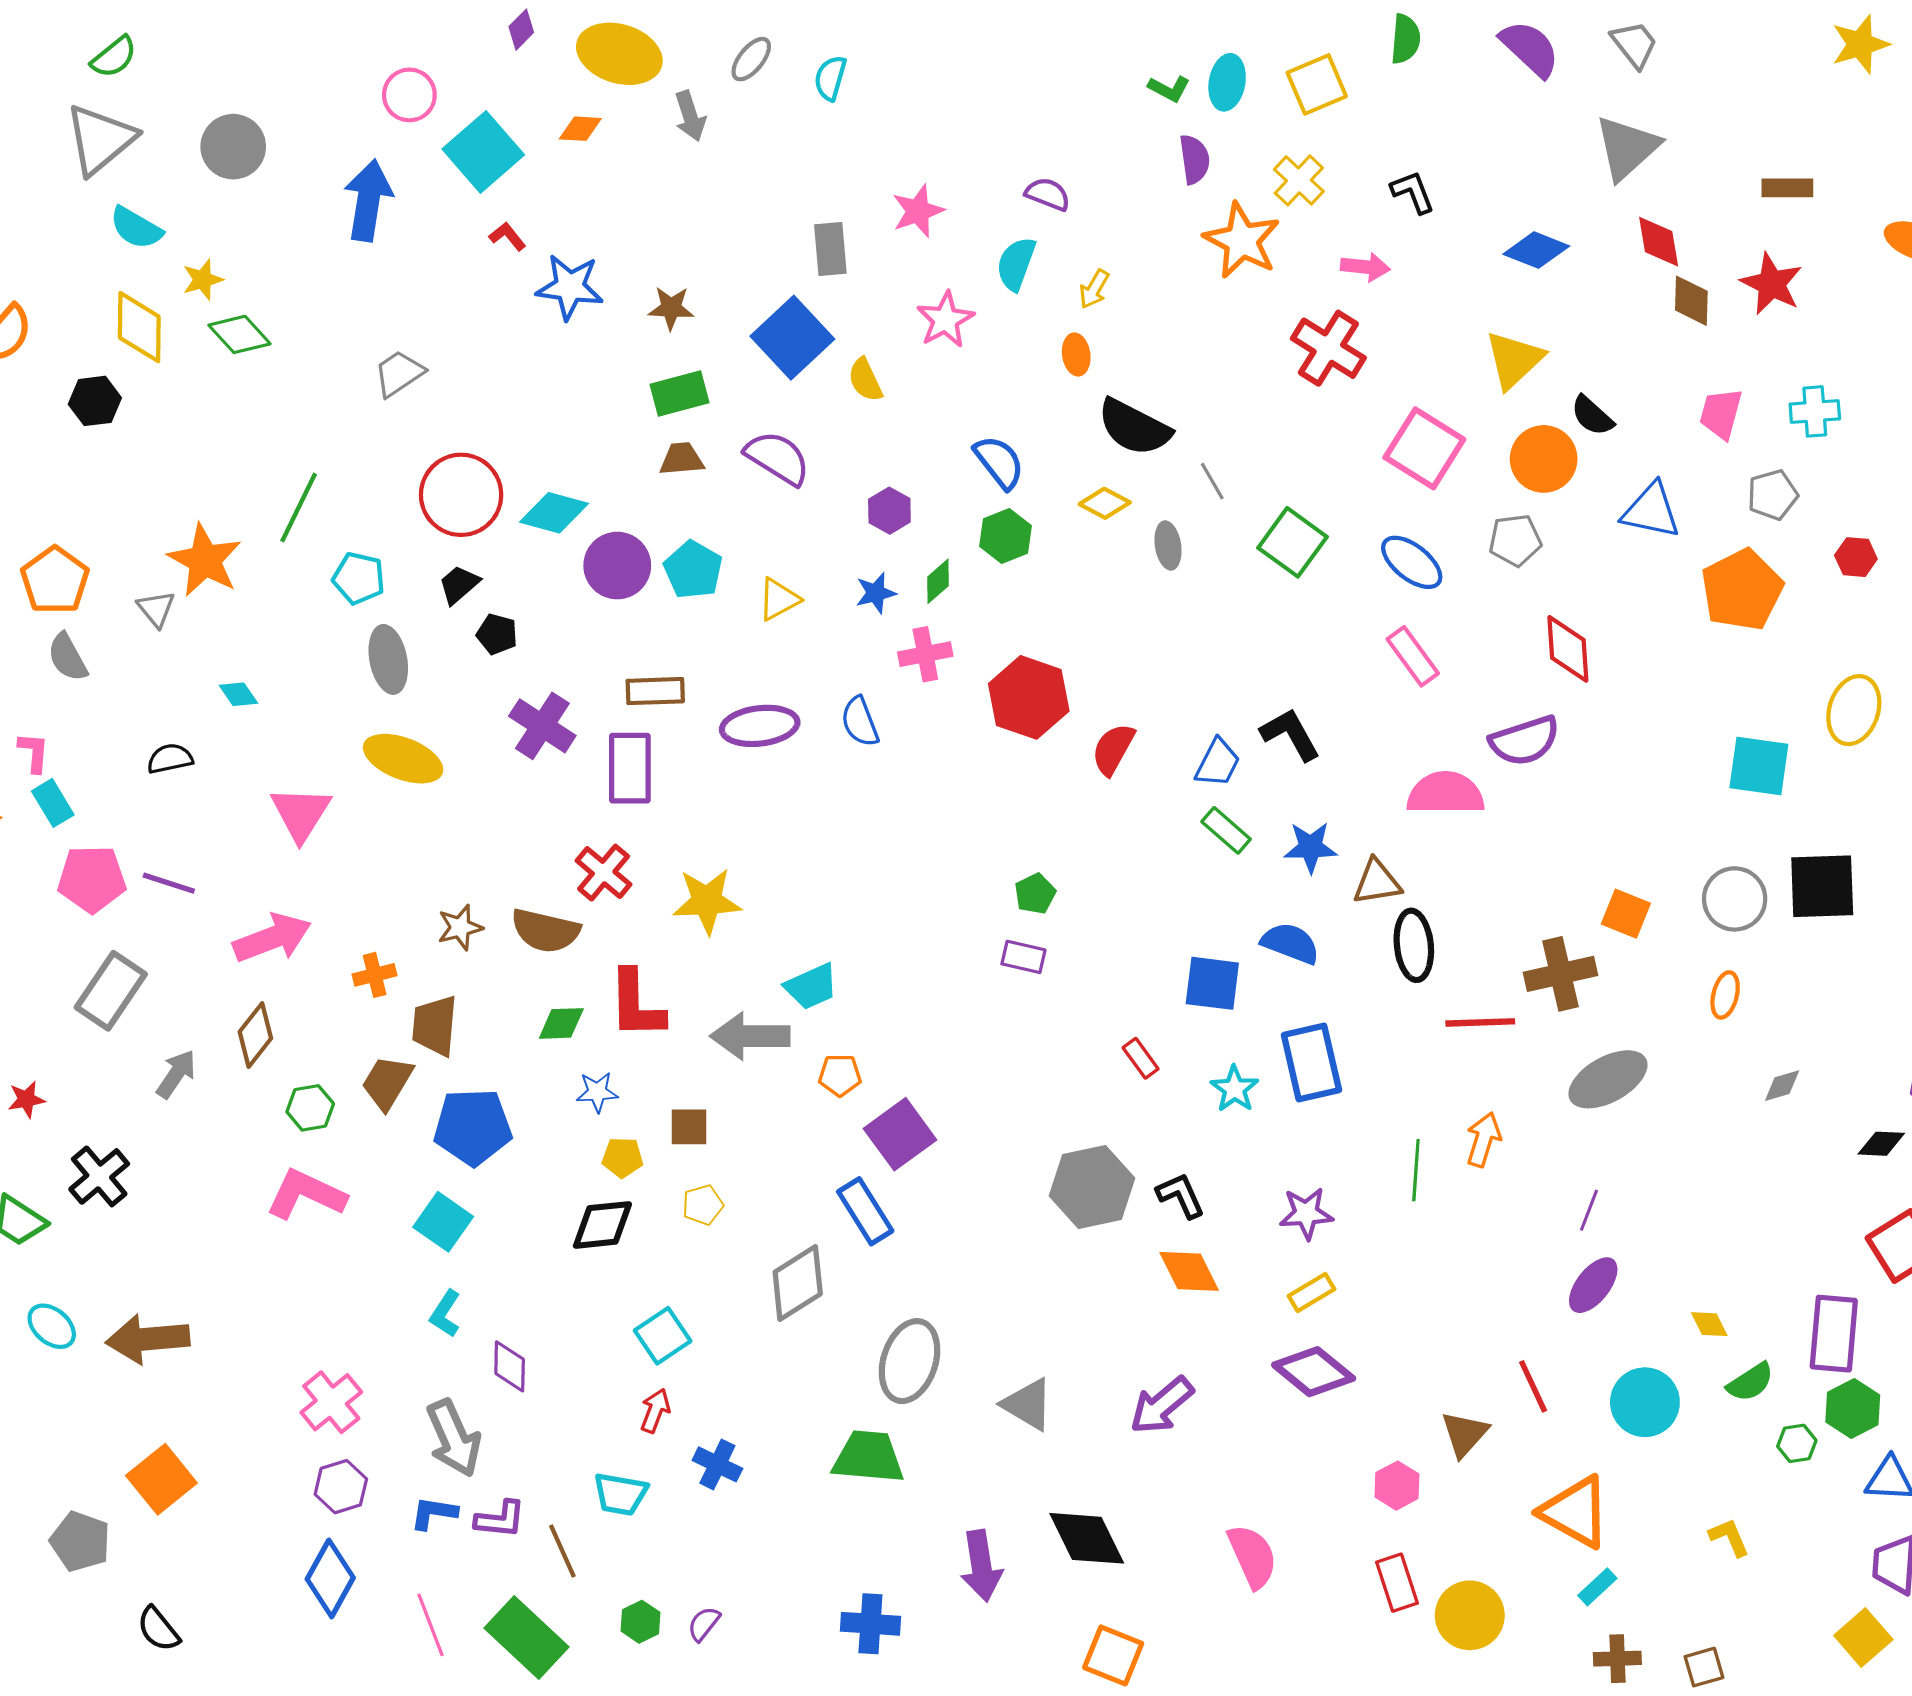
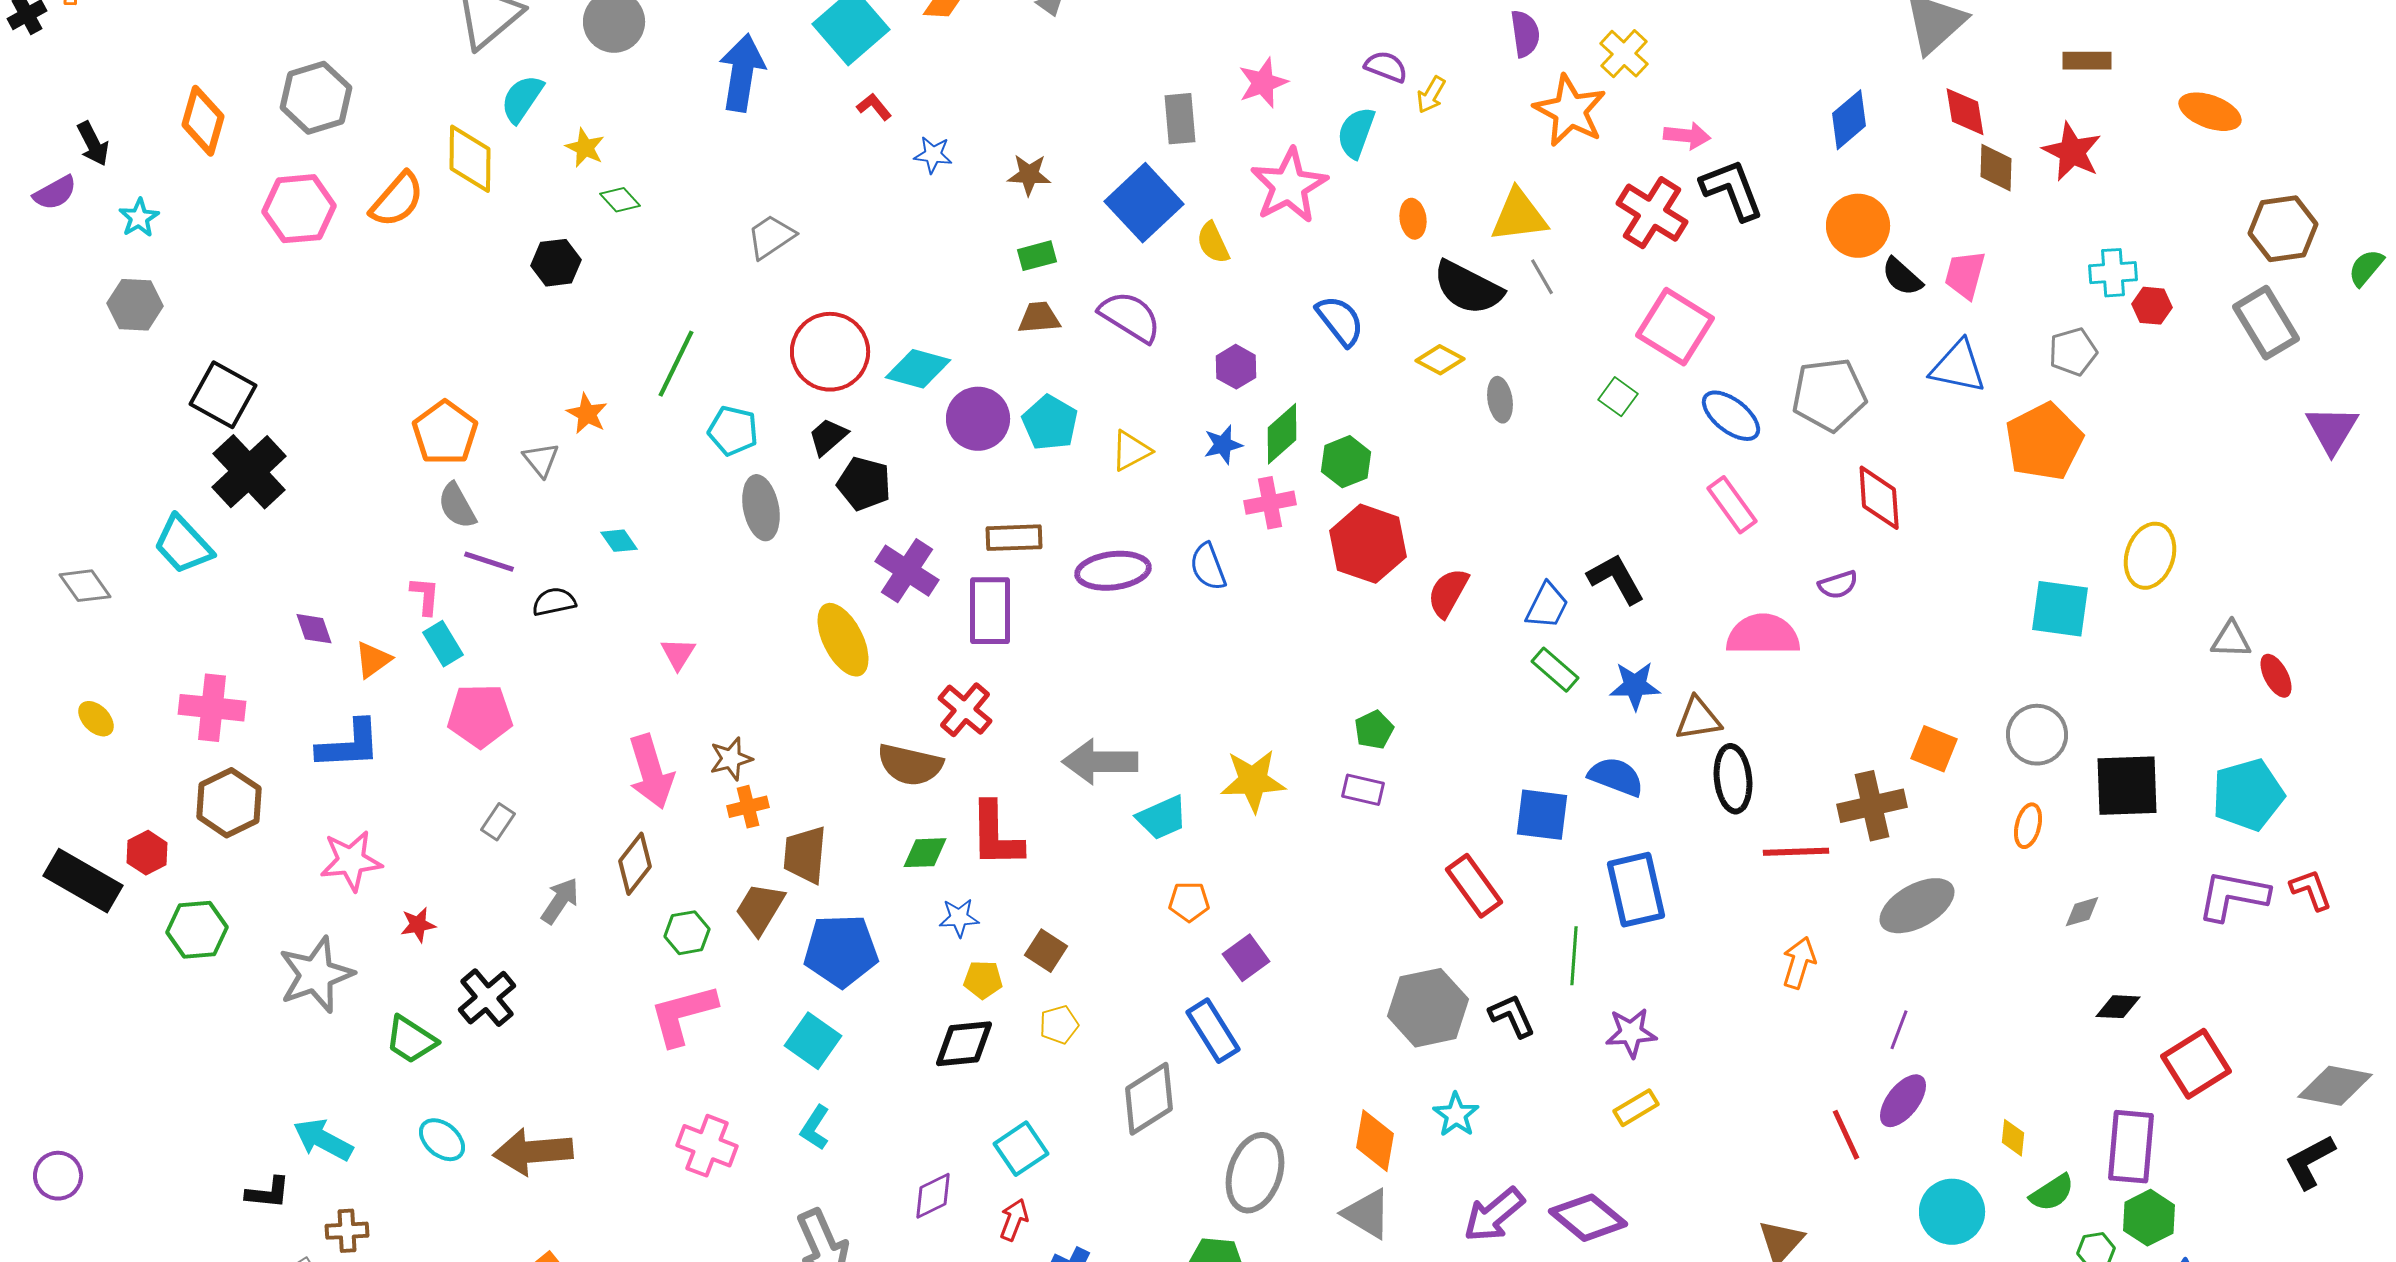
black L-shape: (1413, 192) -> (1732, 190), moved, size x1.5
cyan semicircle: (136, 228) -> (522, 99), turned 94
blue diamond: (1536, 250) -> (1849, 120), turned -62
yellow star: (203, 280) -> (585, 148), turned -30
blue star: (570, 287) -> (933, 155), size x0.6
yellow arrow: (1094, 289) -> (1431, 95), moved
pink star: (945, 320) -> (1289, 186), size x1.4
yellow diamond: (139, 327) -> (470, 159), moved
green diamond: (240, 334) -> (620, 200), size x0.7
yellow triangle: (1514, 360) -> (1519, 216), moved, turned 36
green rectangle: (679, 394) -> (1037, 256), size x0.7
black hexagon: (95, 401) -> (556, 263), moved
pink trapezoid: (1721, 414) -> (1965, 275), moved
pink square: (1424, 448) -> (1675, 327), moved
orange circle: (1544, 459) -> (1858, 226), moved
gray line: (1212, 481) -> (1542, 277), moved
green hexagon: (1006, 536) -> (1346, 462), moved
gray pentagon: (1515, 540) -> (1829, 395), size x1.5
green square: (1293, 542) -> (1618, 397), size x0.6
red hexagon: (1856, 557) -> (2152, 306), moved
orange star: (205, 560) -> (587, 414), size x0.6
green diamond: (938, 581) -> (1282, 434), size x1.4
black pentagon: (497, 634) -> (864, 484), size x1.4
purple semicircle: (1525, 741) -> (1838, 585), size x0.6
yellow ellipse: (403, 759) -> (843, 640), moved, turned 42
pink triangle: (301, 813) -> (678, 654), size x0.6
purple line: (169, 883) -> (489, 562), moved
black square: (1822, 886) -> (2127, 786), moved
yellow star: (707, 901) -> (1253, 781), moved
brown star: (460, 927) -> (731, 759), moved
pink arrow: (272, 938) -> (651, 772), turned 94
gray rectangle: (111, 991) -> (498, 822), size x0.5
gray arrow: (750, 1036) -> (1100, 762), moved
red rectangle: (1141, 1058) -> (1474, 886), size x1.6
cyan star: (1234, 1089) -> (1456, 1115), moved
brown square: (689, 1127) -> (1046, 951), turned 33
purple square: (900, 1134) -> (1246, 958), size x0.7
black diamond: (1881, 1144) -> (2118, 1007), moved
green line: (1416, 1170) -> (1574, 956), moved
pink L-shape: (306, 1194) -> (683, 1015), turned -40
orange diamond: (1189, 1271) -> (1375, 1141), moved, turned 36
yellow diamond: (1709, 1324) -> (2013, 1138), turned 33
purple diamond: (510, 1366) -> (933, 1196), moved, turned 63
purple diamond: (1314, 1372) -> (1588, 1218), moved
red line: (1533, 1386) -> (1846, 1135), moved
pink cross: (331, 1402) -> (707, 1146), moved, turned -30

